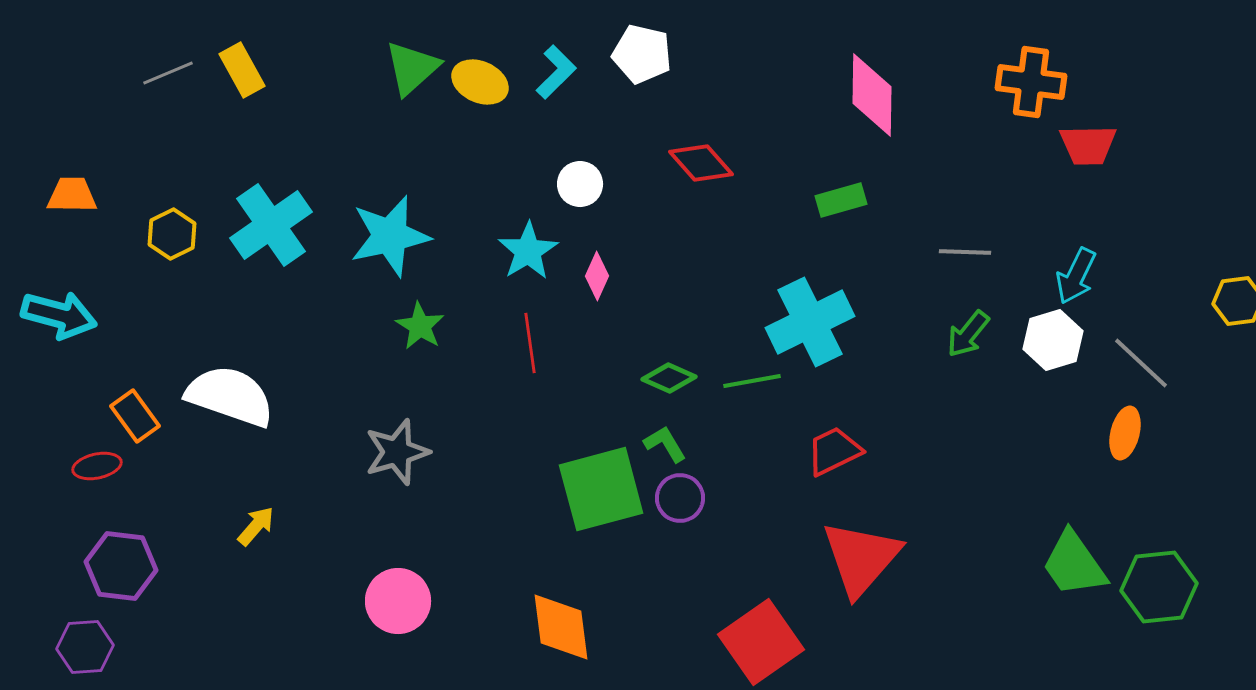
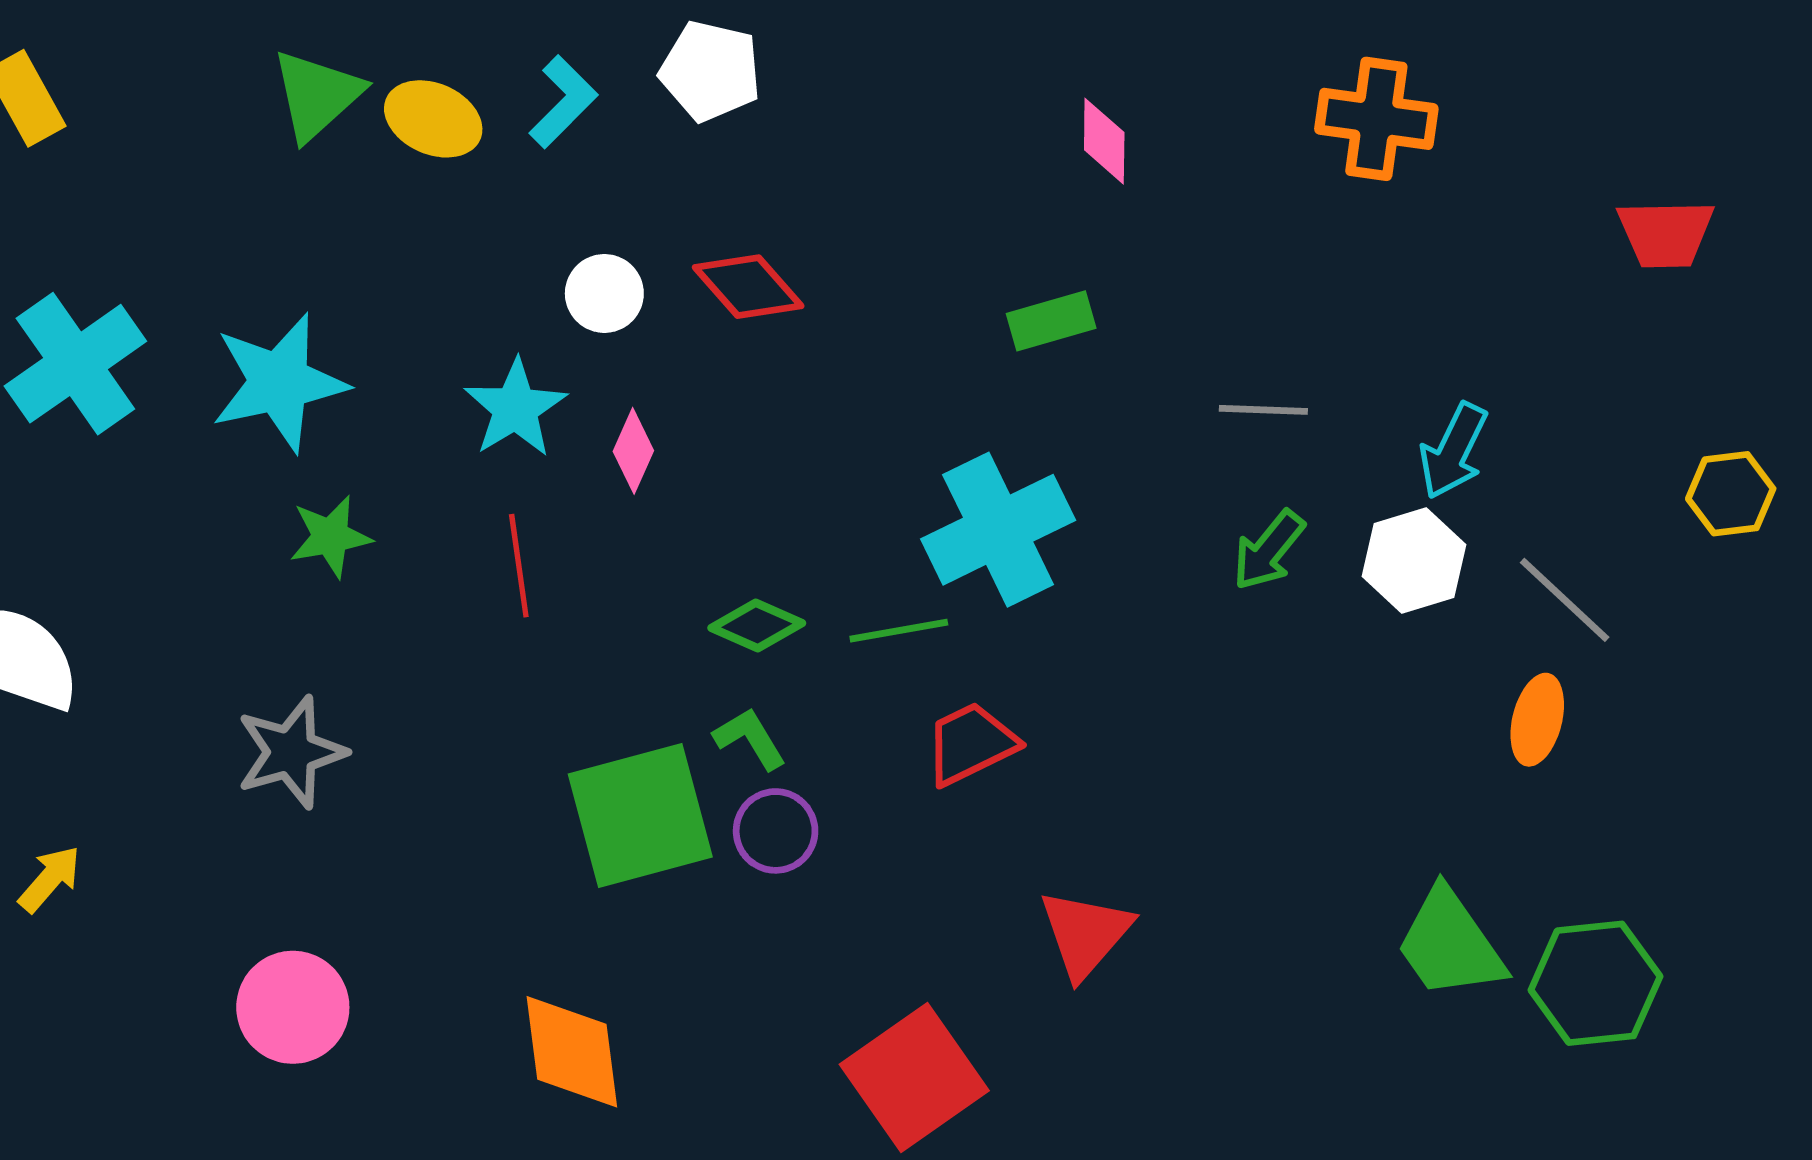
pink diamond: (872, 95) -> (1104, 141), size x0.6
red trapezoid: (1088, 145) -> (1666, 234), moved
red diamond: (701, 163) -> (748, 287), moved
green star: (420, 326) -> (330, 537), turned 30
red trapezoid: (834, 451) -> (971, 744), moved
red triangle: (861, 558) -> (1085, 934), size x0.7

